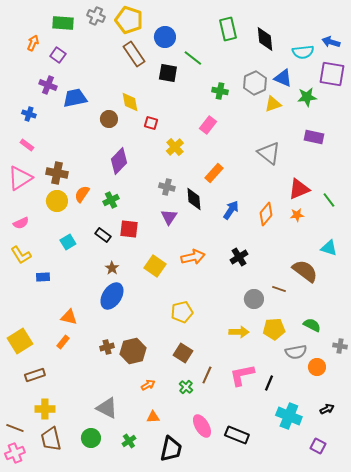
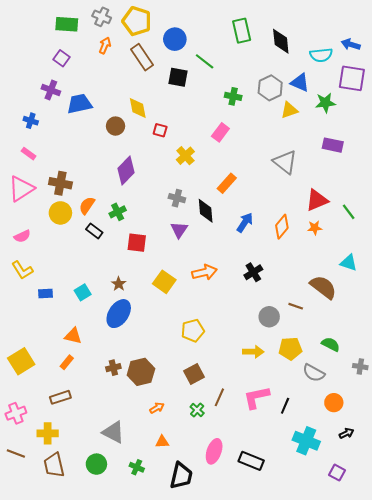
orange arrow: (33, 43) -> (105, 45), moved
black rectangle: (103, 235) -> (94, 231), moved
cyan square: (68, 242) -> (83, 292), moved
gray semicircle: (296, 352) -> (314, 373), turned 40
brown square: (183, 353) -> (194, 374), turned 30
orange circle: (317, 367) -> (334, 403), moved
brown rectangle: (35, 375) -> (60, 397), moved
pink ellipse: (202, 426) -> (214, 451), turned 50
green cross: (129, 441) -> (137, 467), turned -32
pink cross: (15, 453) -> (16, 413), moved

